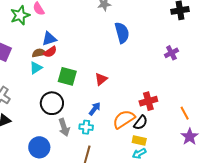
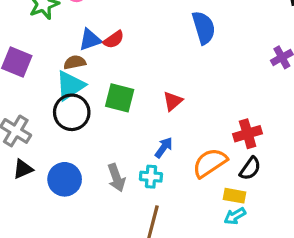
red semicircle: (50, 52) -> (114, 40), moved
cyan triangle: (36, 68) -> (70, 86), size x1.5
black circle: (52, 103) -> (72, 112), moved
black semicircle: (141, 123) -> (250, 168), moved
blue circle: (39, 147) -> (65, 179), moved

